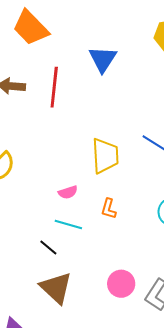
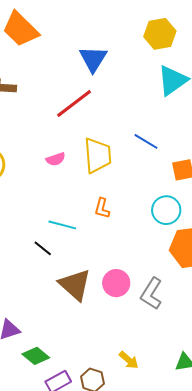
red line: (54, 87) -> (74, 104), moved, turned 48
pink semicircle: (68, 192) -> (56, 159), moved
brown triangle: (56, 288) -> (75, 285), moved

